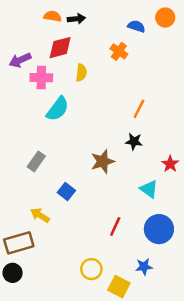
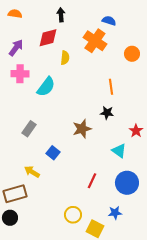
orange semicircle: (53, 16) -> (15, 14), moved
orange circle: (165, 18) -> (132, 54), moved
black arrow: (76, 19) -> (61, 15), turned -88
orange cross: (119, 51) -> (95, 41), size x1.6
purple arrow: (20, 60) -> (16, 48), turned 150
pink cross: (41, 78) -> (20, 74), moved
orange line: (139, 109) -> (111, 87), turned -35

